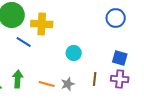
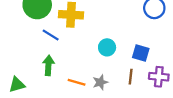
blue square: (120, 58) -> (141, 53), moved
green arrow: (18, 79) -> (48, 65), moved

